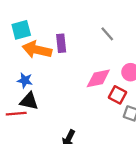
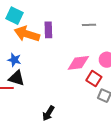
cyan square: (21, 30) -> (15, 16), turned 36
gray line: (107, 34) -> (89, 25), turned -56

